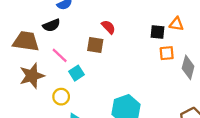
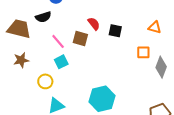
black square: (158, 32) -> (115, 31), moved
pink line: (60, 55) -> (58, 41), moved
brown star: (32, 76) -> (21, 60), size x0.7

